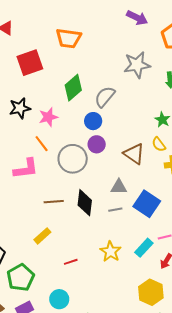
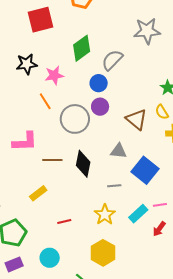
pink L-shape: (26, 169) -> (25, 142), moved
gray line: (115, 210) -> (114, 186), moved
yellow hexagon: (151, 292) -> (103, 253), moved

